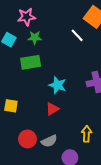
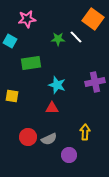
green star: (35, 37) -> (58, 39), moved
yellow square: (11, 106) -> (12, 96), moved
red triangle: (52, 109) -> (52, 108), turned 32

